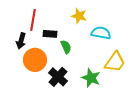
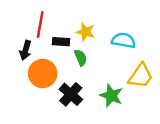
yellow star: (79, 16) -> (86, 32), moved

